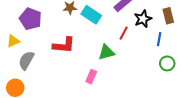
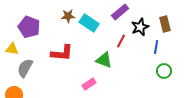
yellow triangle: (13, 41) -> (12, 49), turned 32
green triangle: (106, 52) -> (104, 60), turned 36
pink rectangle: (91, 77) -> (89, 84), turned 32

